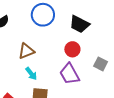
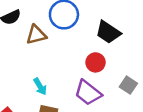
brown triangle: (26, 51) -> (36, 35), moved
purple trapezoid: (70, 74) -> (88, 93), turned -30

